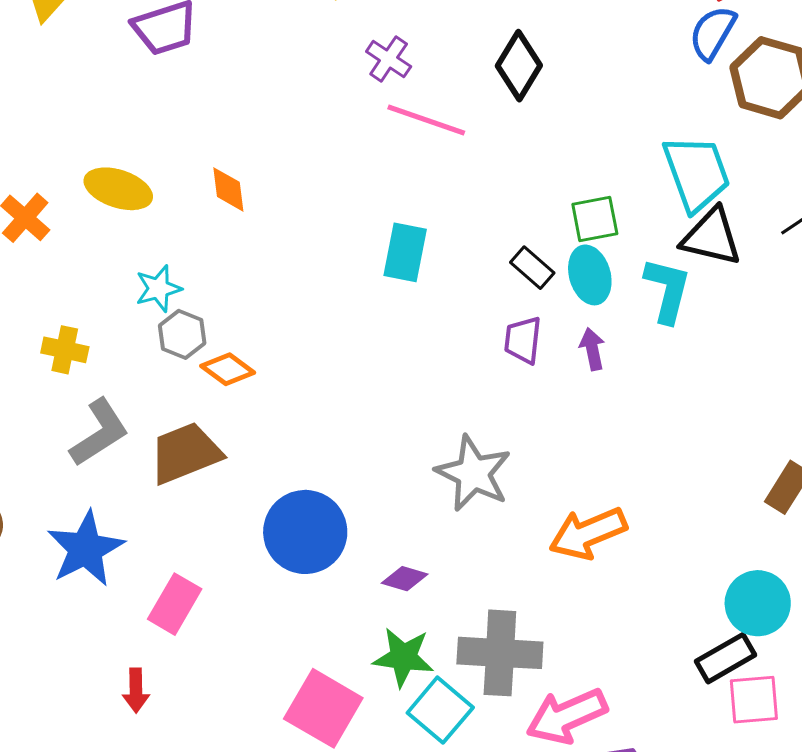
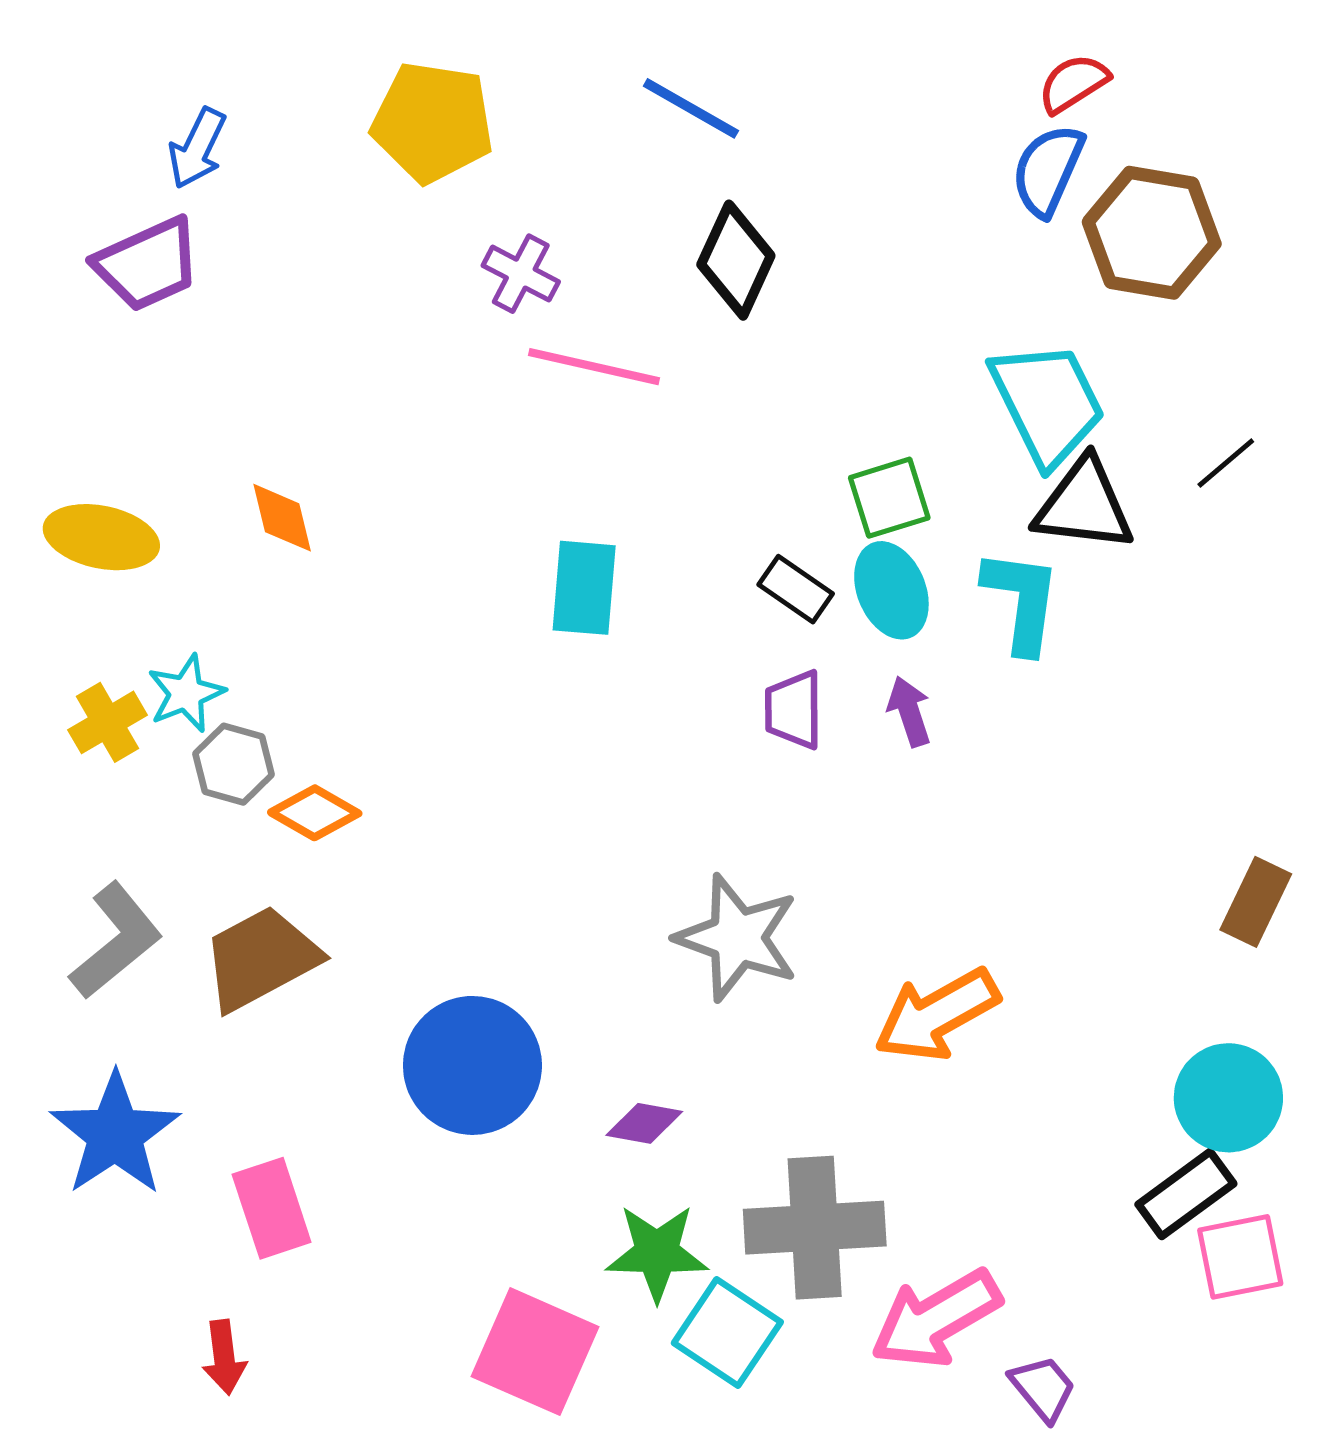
yellow cross: (65, 350) -> (107, 722), moved, turned -36
pink rectangle: (175, 604) -> (272, 1208), turned -42

